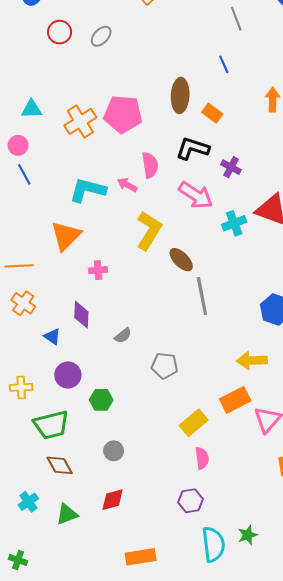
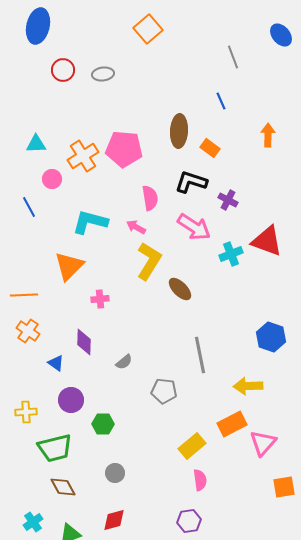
gray ellipse: (101, 36) -> (103, 74), turned 40
pink circle: (18, 145) -> (52, 179), moved
pink arrow: (127, 185) -> (136, 227), moved
gray line: (202, 296) -> (200, 355), moved

